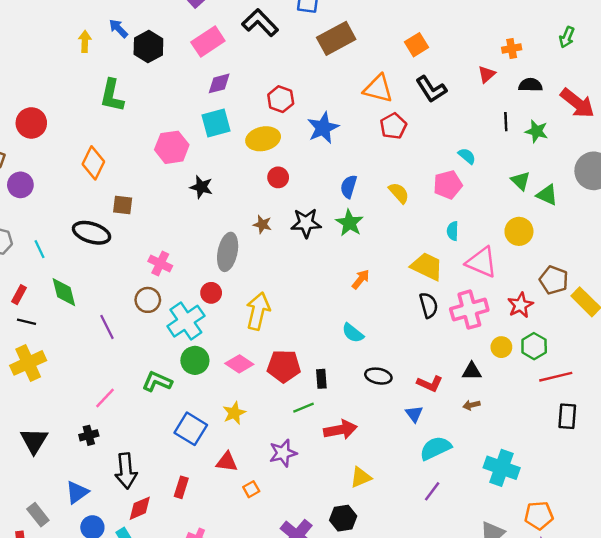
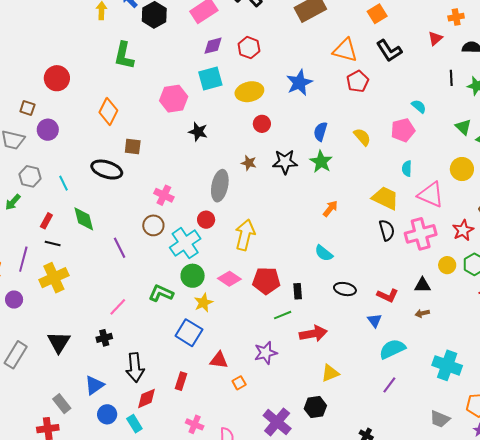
red hexagon: (281, 99) -> (249, 48), moved
yellow star: (234, 413) -> (203, 303), moved

